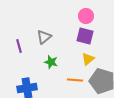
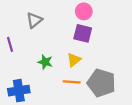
gray triangle: (44, 37) -> (34, 20), moved
yellow triangle: (88, 59) -> (74, 60), moved

